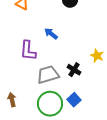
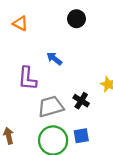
blue square: (74, 100) -> (81, 136), turned 32

